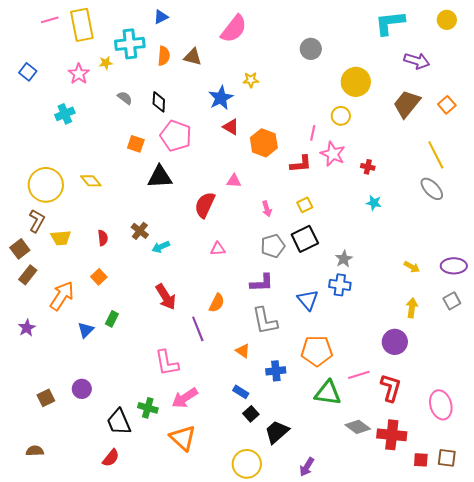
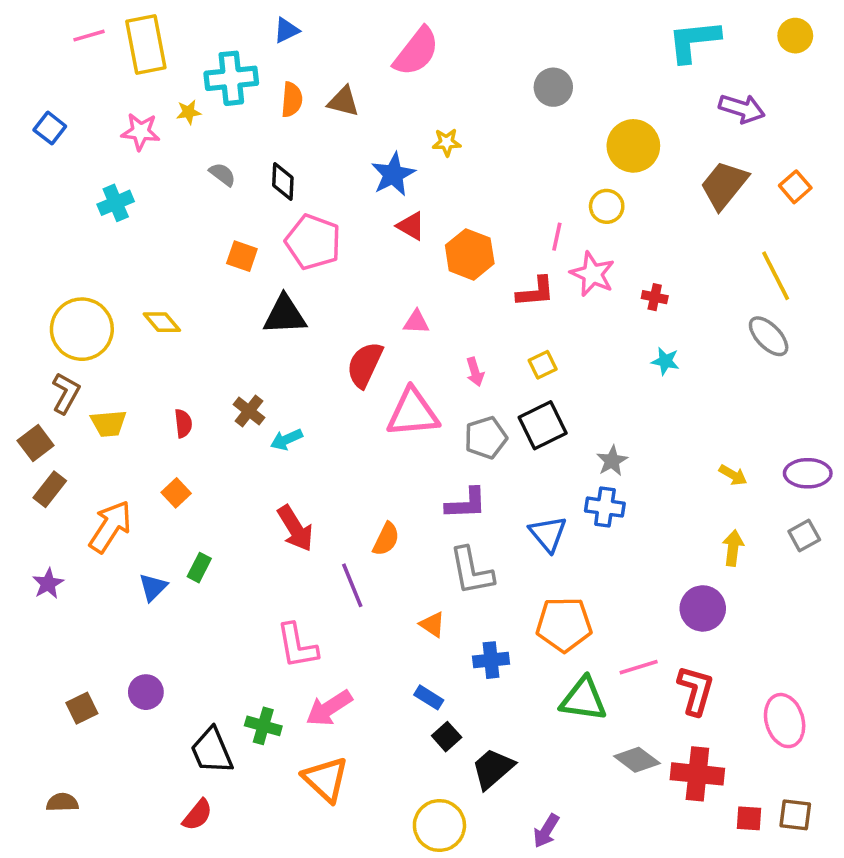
pink star: (79, 74) -> (141, 132), turned -30
pink triangle: (218, 249) -> (413, 413), moved, size x2.0

